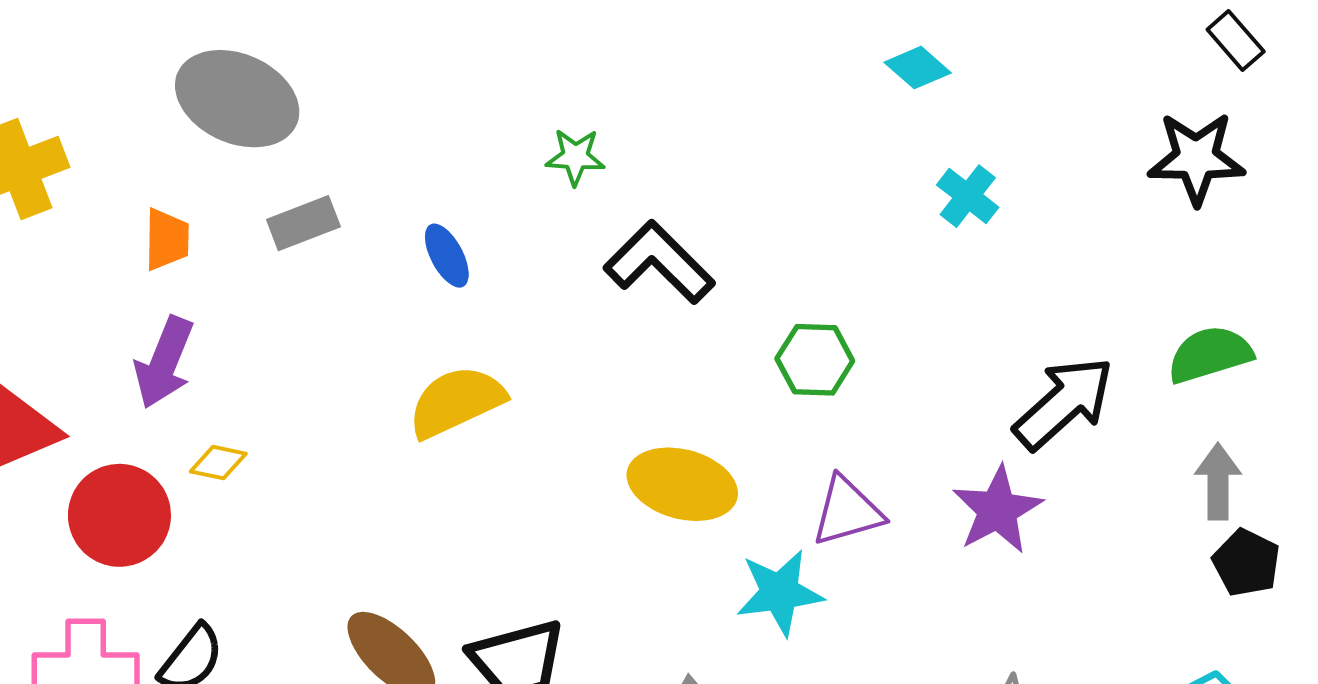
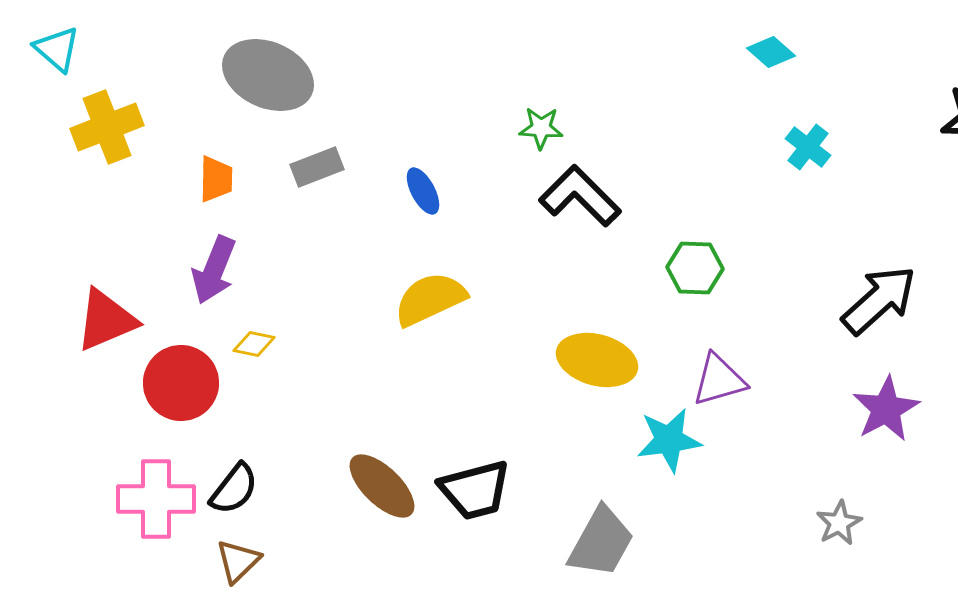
green star: (575, 157) -> (541, 128), moved
purple star: (997, 510) -> (886, 409), moved

